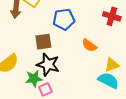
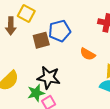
brown square: (43, 42) -> (41, 40), moved

